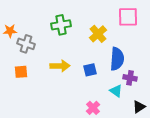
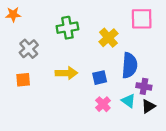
orange star: (10, 31) -> (13, 14), moved
gray cross: (26, 44) -> (29, 49), turned 30
black triangle: (139, 107) -> (148, 106), moved
pink cross: (93, 108) -> (103, 104), moved

